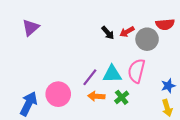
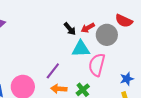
red semicircle: (165, 24) -> (124, 21), turned 30
cyan triangle: (112, 74) -> (81, 49), moved

